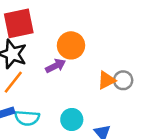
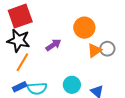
orange circle: (71, 45) -> (84, 28), moved

